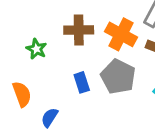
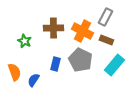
blue rectangle: (82, 82) -> (55, 64), turned 32
blue semicircle: (50, 117) -> (33, 80), moved

